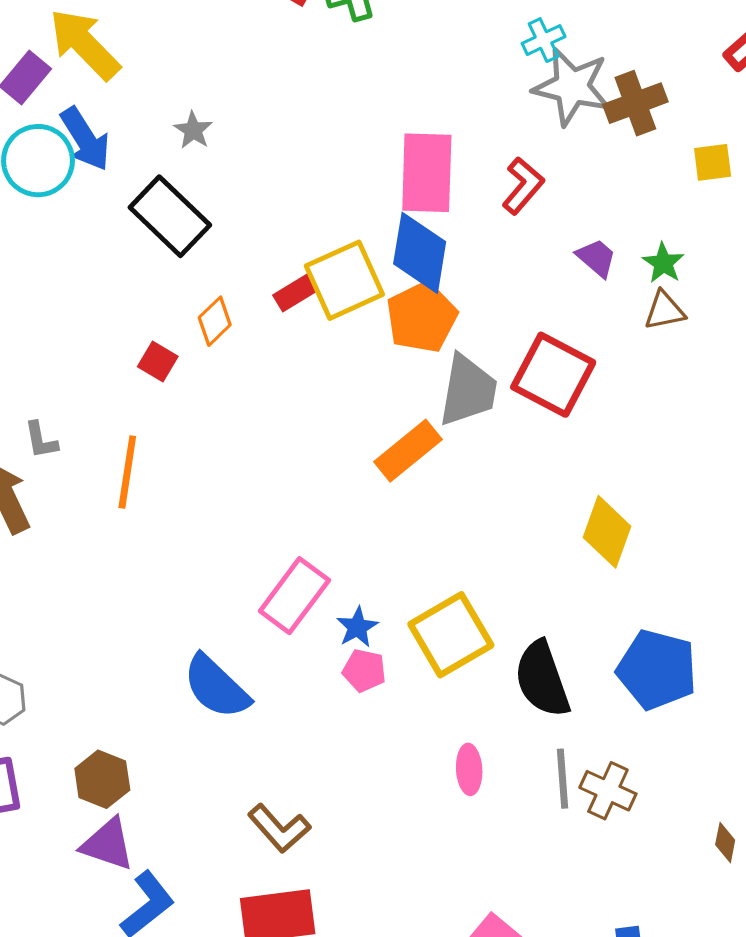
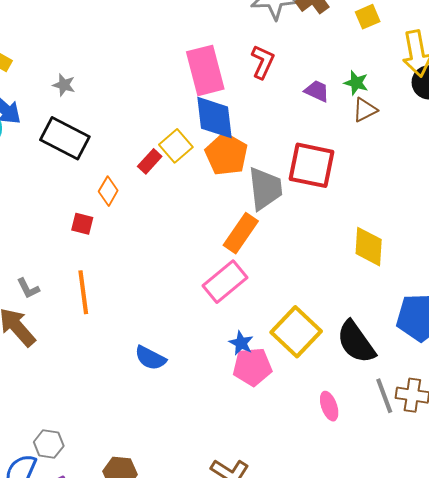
yellow square: (344, 280) -> (176, 146), size x0.7
pink rectangle: (294, 596) -> (225, 282), moved, turned 30
pink pentagon: (364, 671) -> (252, 367), size x1.5
blue semicircle: (216, 687) -> (150, 358), moved, size x0.7

